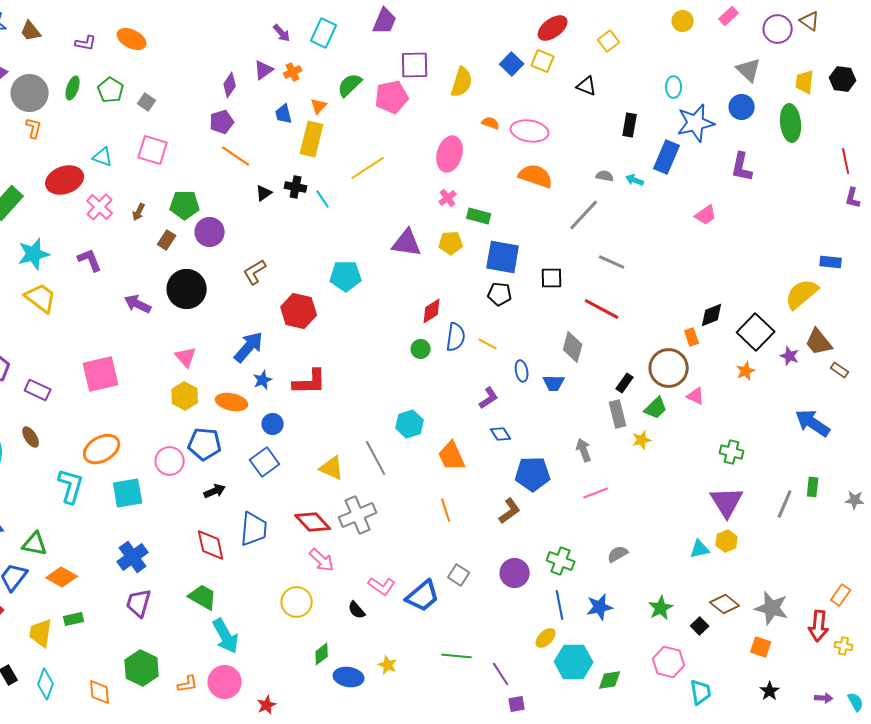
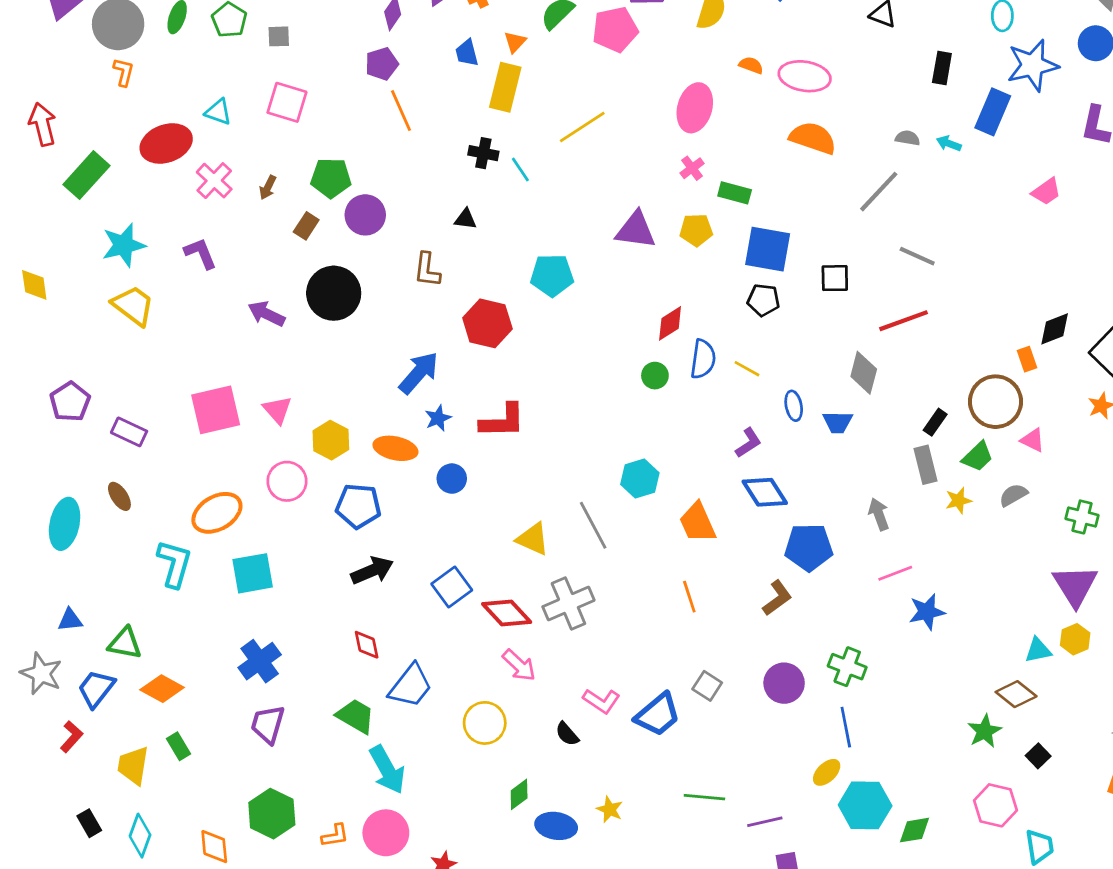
gray square: (147, 102) -> (279, 36), turned -36
orange line: (236, 156) -> (401, 111), turned 32
black triangle: (264, 193) -> (465, 219), moved, turned 42
brown L-shape: (255, 272) -> (427, 270), turned -52
red line: (602, 309) -> (903, 321), turned -48
pink triangle: (186, 357) -> (277, 410), moved
blue diamond: (501, 434) -> (765, 492), size x1.6
pink circle: (170, 461) -> (287, 481), moved
blue square: (265, 462) -> (452, 587), moved
black arrow: (215, 491) -> (372, 571), size x1.4
blue trapezoid: (254, 529) -> (411, 686), moved, turned 33
red diamond: (211, 545) -> (367, 645), size x0.7
gray semicircle: (618, 554) -> (1013, 495), moved
brown diamond: (725, 604) -> (1016, 694), moved
blue star: (600, 607) -> (927, 612), moved
green rectangle: (74, 619) -> (178, 746), turned 72
purple line: (501, 674) -> (765, 822), turned -70

